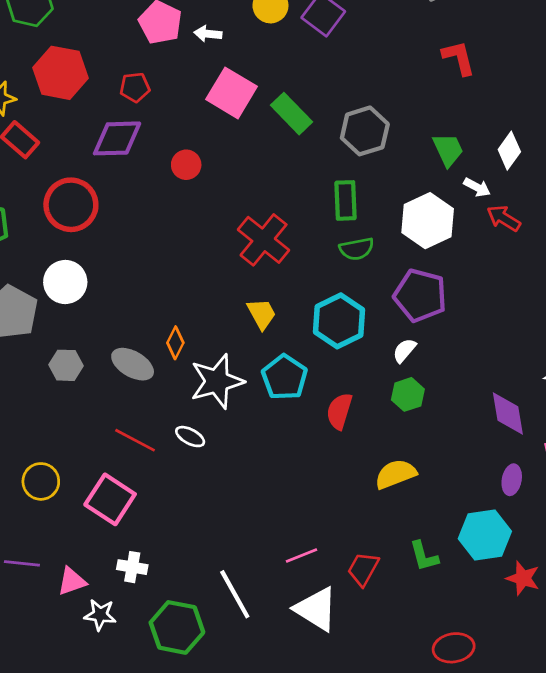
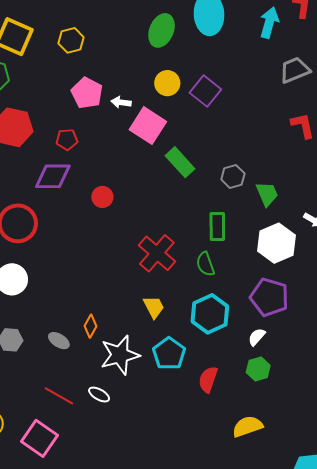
pink square: (232, 93) -> (148, 126), moved
gray hexagon: (365, 131) -> (233, 177), size x0.7
green trapezoid: (448, 150) -> (267, 194), moved
green semicircle: (357, 249) -> (205, 264), moved, turned 80
gray ellipse: (133, 364) -> (59, 341), size x0.7

